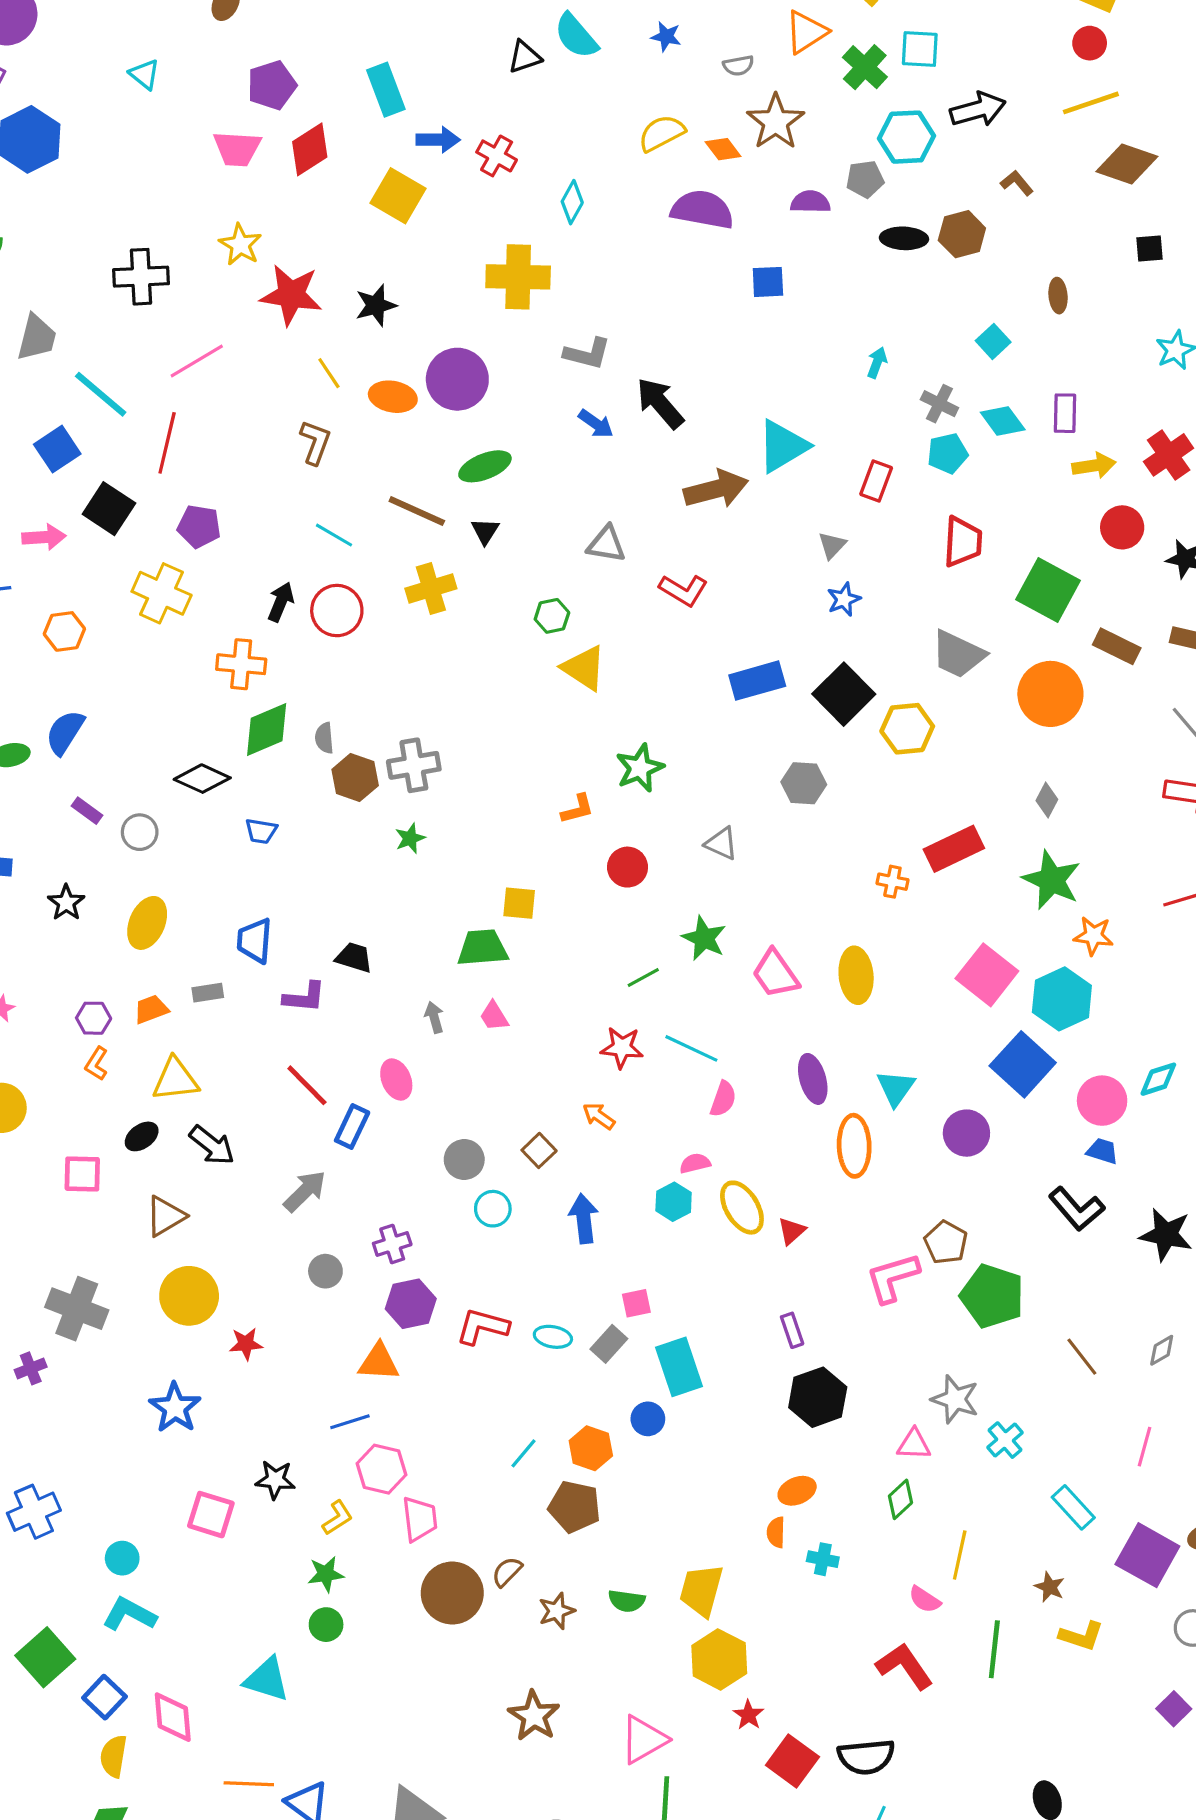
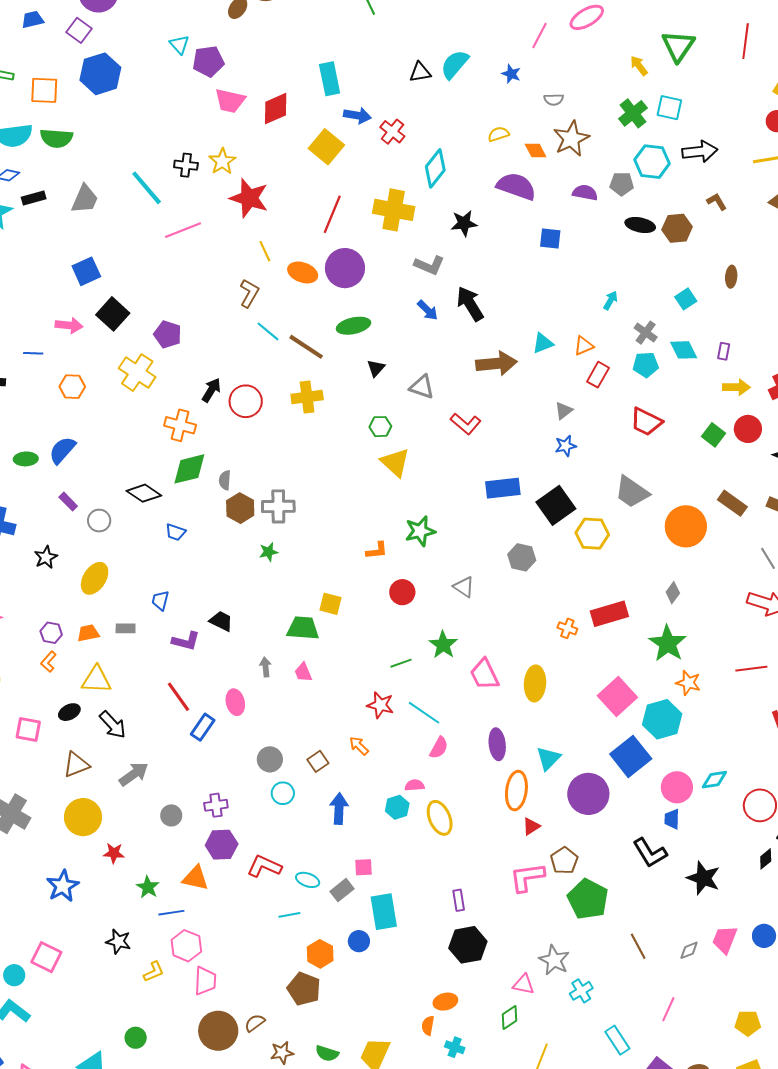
orange triangle: (806, 32) -> (584, 346), moved, size x0.7
cyan semicircle: (576, 36) -> (455, 64), turned 72
purple pentagon: (272, 85) -> (208, 61), moved
yellow semicircle: (662, 133) -> (498, 134), size x0.7
cyan diamond: (572, 202) -> (435, 168), size x1.4
black cross: (141, 277) -> (186, 165), moved, size x0.7
black star: (376, 305) -> (464, 223), moved
cyan line: (101, 394) -> (147, 188), moved
purple rectangle: (1065, 413) -> (724, 351), size x0.7
red line: (167, 443) -> (332, 214), moved
cyan triangle: (783, 446) -> (543, 343), size x0.6
black triangle: (485, 531) -> (376, 368), moved
cyan line: (334, 535) -> (268, 331), moved
red trapezoid: (963, 542) -> (646, 422), turned 104
green square: (1048, 590) -> (713, 435), moved, size x0.6
blue trapezoid: (255, 941) -> (160, 600), size x0.7
purple circle: (966, 1133) -> (588, 794), size x1.4
blue trapezoid: (1102, 1151) -> (672, 819), turned -115
gray arrow: (305, 1191) -> (134, 774), moved
red triangle: (792, 1231) -> (531, 826), moved
cyan line: (524, 1453) -> (289, 915), moved, turned 30
pink square: (211, 1515) -> (46, 957), moved
green star: (326, 1574) -> (148, 887), moved, turned 30

